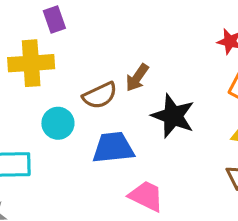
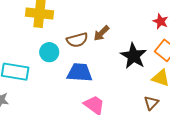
black star: (173, 116) -> (134, 56), moved

